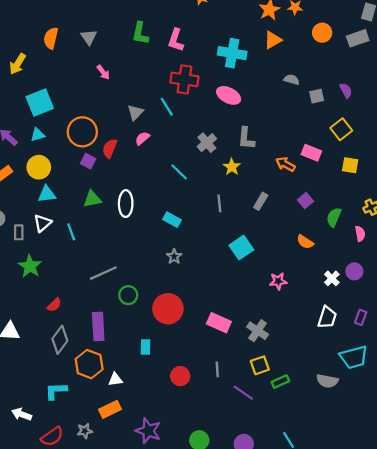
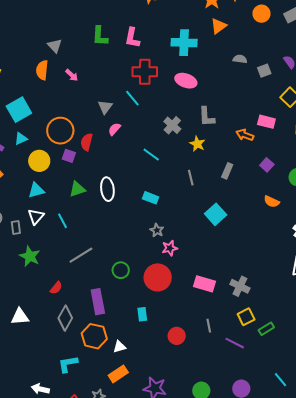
orange semicircle: (51, 38) -> (42, 70), moved
yellow circle: (39, 167) -> (39, 161), moved
gray line: (103, 273) -> (81, 255), moved
pink star: (278, 281) -> (170, 248), moved

